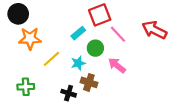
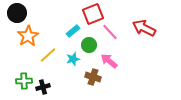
orange star: (30, 38) -> (28, 36), turned -30
brown cross: (89, 82) -> (93, 77), moved
black cross: (69, 93) -> (43, 87), moved, turned -32

